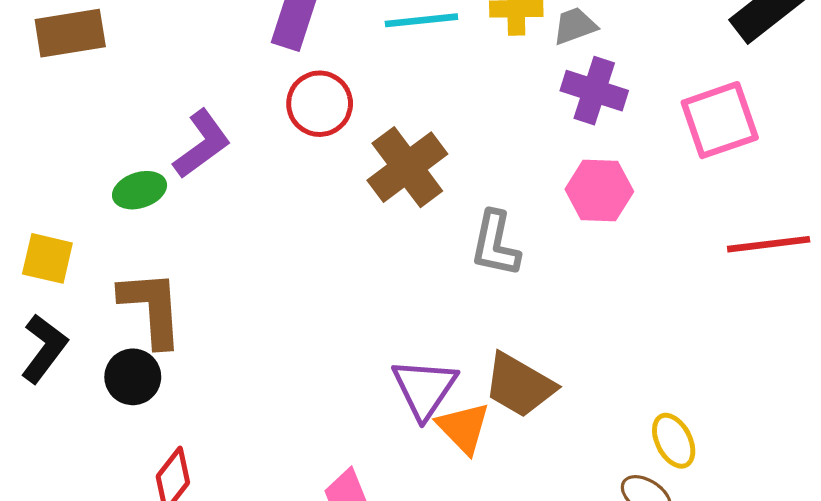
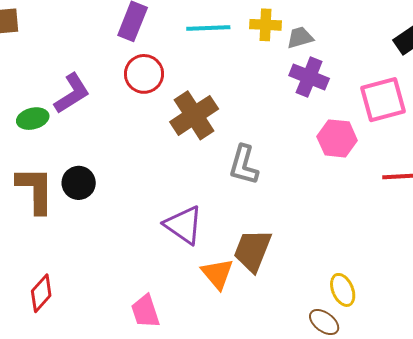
pink hexagon: (599, 190) -> (337, 138), moved
black circle: (133, 377) -> (79, 183), moved
brown trapezoid: (519, 385) -> (253, 250), turned 78
purple triangle: (425, 388) -> (184, 225), moved, turned -33

